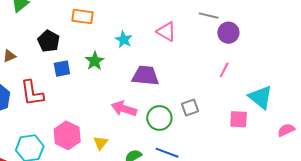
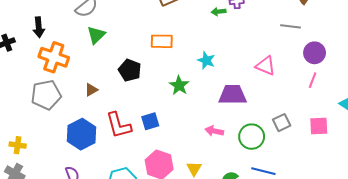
pink triangle: (166, 32) -> (266, 66), moved
purple circle: (228, 33) -> (315, 53), moved
blue square: (62, 69) -> (150, 121), moved
pink arrow: (124, 109) -> (214, 131), size x0.7
pink square: (239, 119) -> (319, 126), moved

